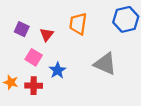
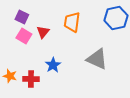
purple square: (22, 29) -> (22, 17), moved
pink square: (34, 57) -> (24, 36), moved

